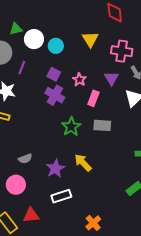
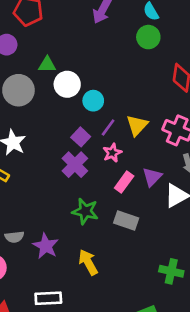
yellow triangle: (90, 39) -> (137, 125), moved
purple line: (22, 67) -> (108, 128), moved
purple triangle: (111, 78) -> (152, 177), moved
green star: (71, 127) -> (85, 211), turned 30
purple star: (55, 169) -> (46, 246), moved, turned -30

